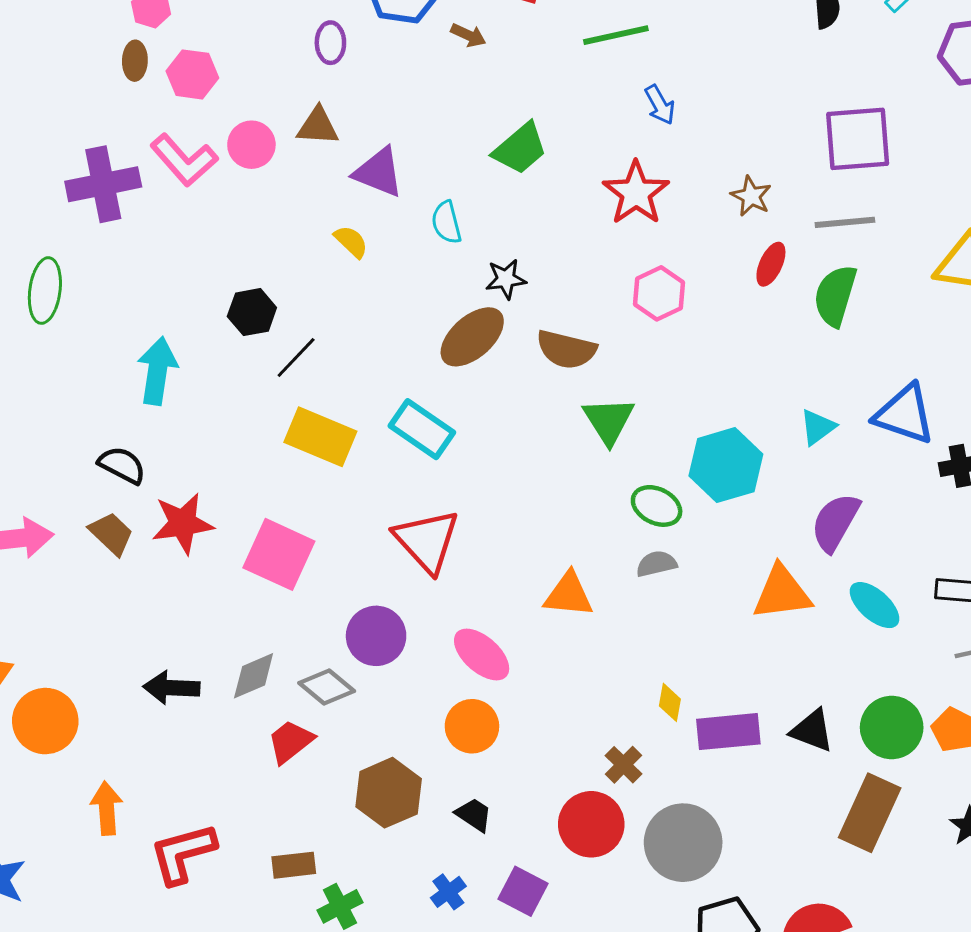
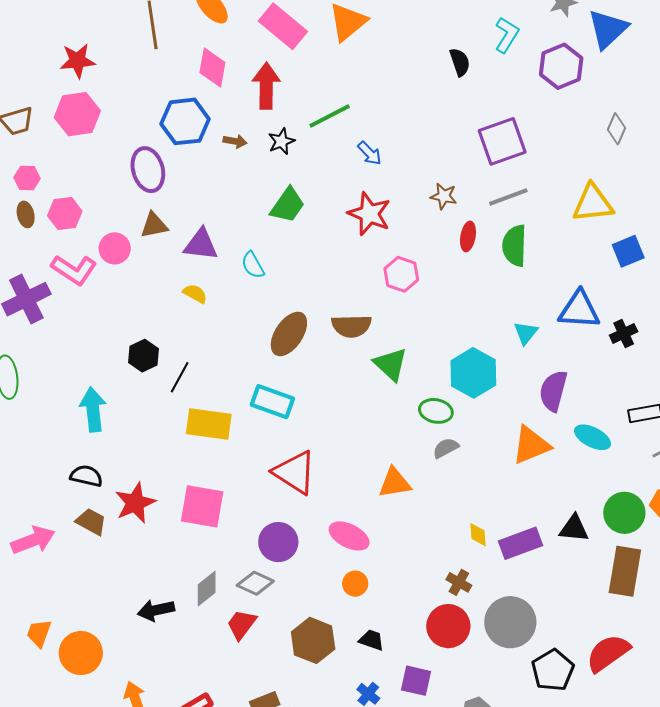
purple ellipse: (330, 43) -> (148, 170), size x1.6
black star: (506, 279) -> (281, 141), moved
orange circle: (472, 726) -> (355, 584), size x0.7

